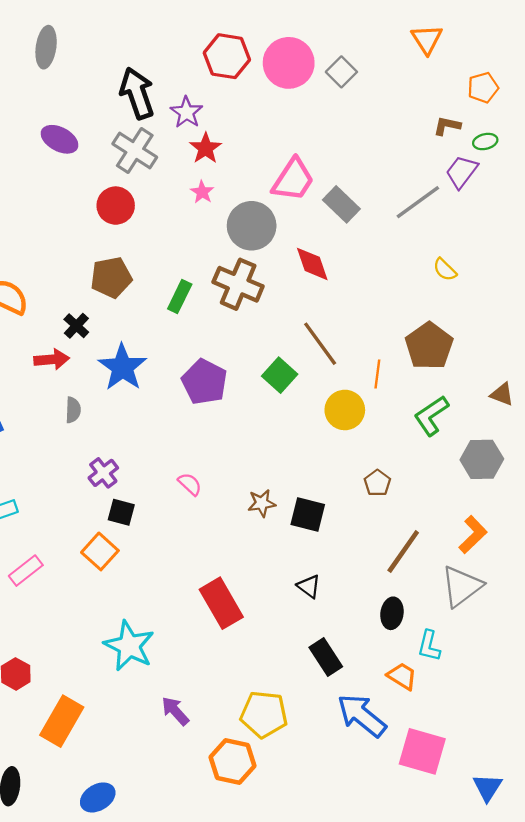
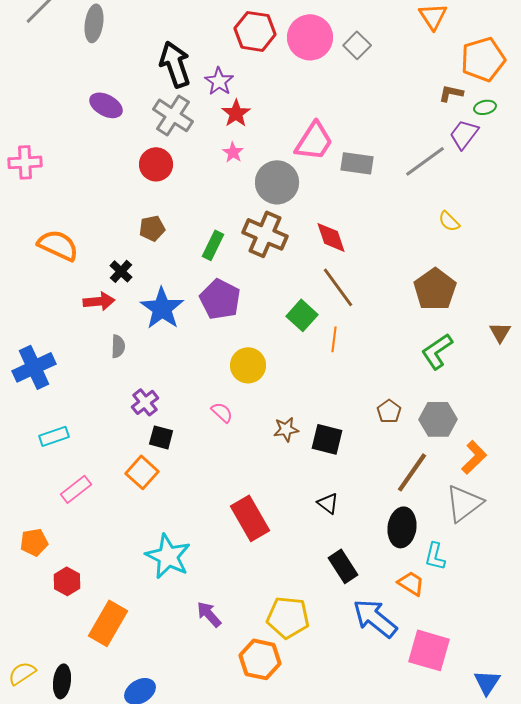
orange pentagon: (483, 88) -> (483, 59), size x1.6
gray rectangle: (341, 204) -> (357, 163), turned -36
red diamond: (312, 264) -> (331, 237), moved
brown pentagon: (111, 277) -> (152, 228), size x0.7
orange line: (377, 374) -> (334, 339), moved
purple pentagon: (204, 382) -> (220, 299), moved
brown triangle: (502, 394) -> (500, 332), turned 40
yellow circle: (345, 410) -> (248, 365), moved
gray hexagon: (482, 459) -> (438, 419), moved
black ellipse: (392, 613) -> (402, 527), size x1.4

